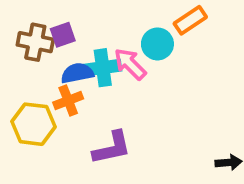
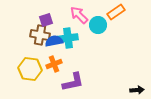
brown cross: (35, 42) -> (40, 35), moved
pink arrow: (130, 64) -> (79, 15), moved
orange cross: (68, 100) -> (54, 64), moved

